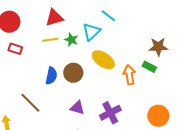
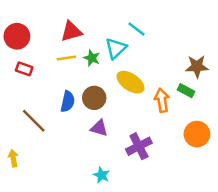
brown line: (30, 103) -> (34, 121), moved
purple triangle: (77, 108) -> (99, 128), moved
orange circle: (158, 116) -> (197, 134), moved

